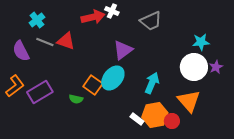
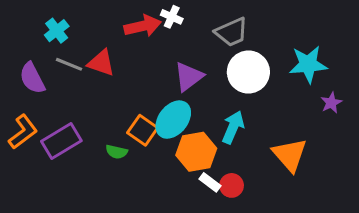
cyan star: (201, 42) -> (308, 64), size x1.4
white circle: (194, 67) -> (248, 72), moved
orange hexagon: (155, 115) -> (196, 152), moved
red circle: (172, 121) -> (232, 185), moved

